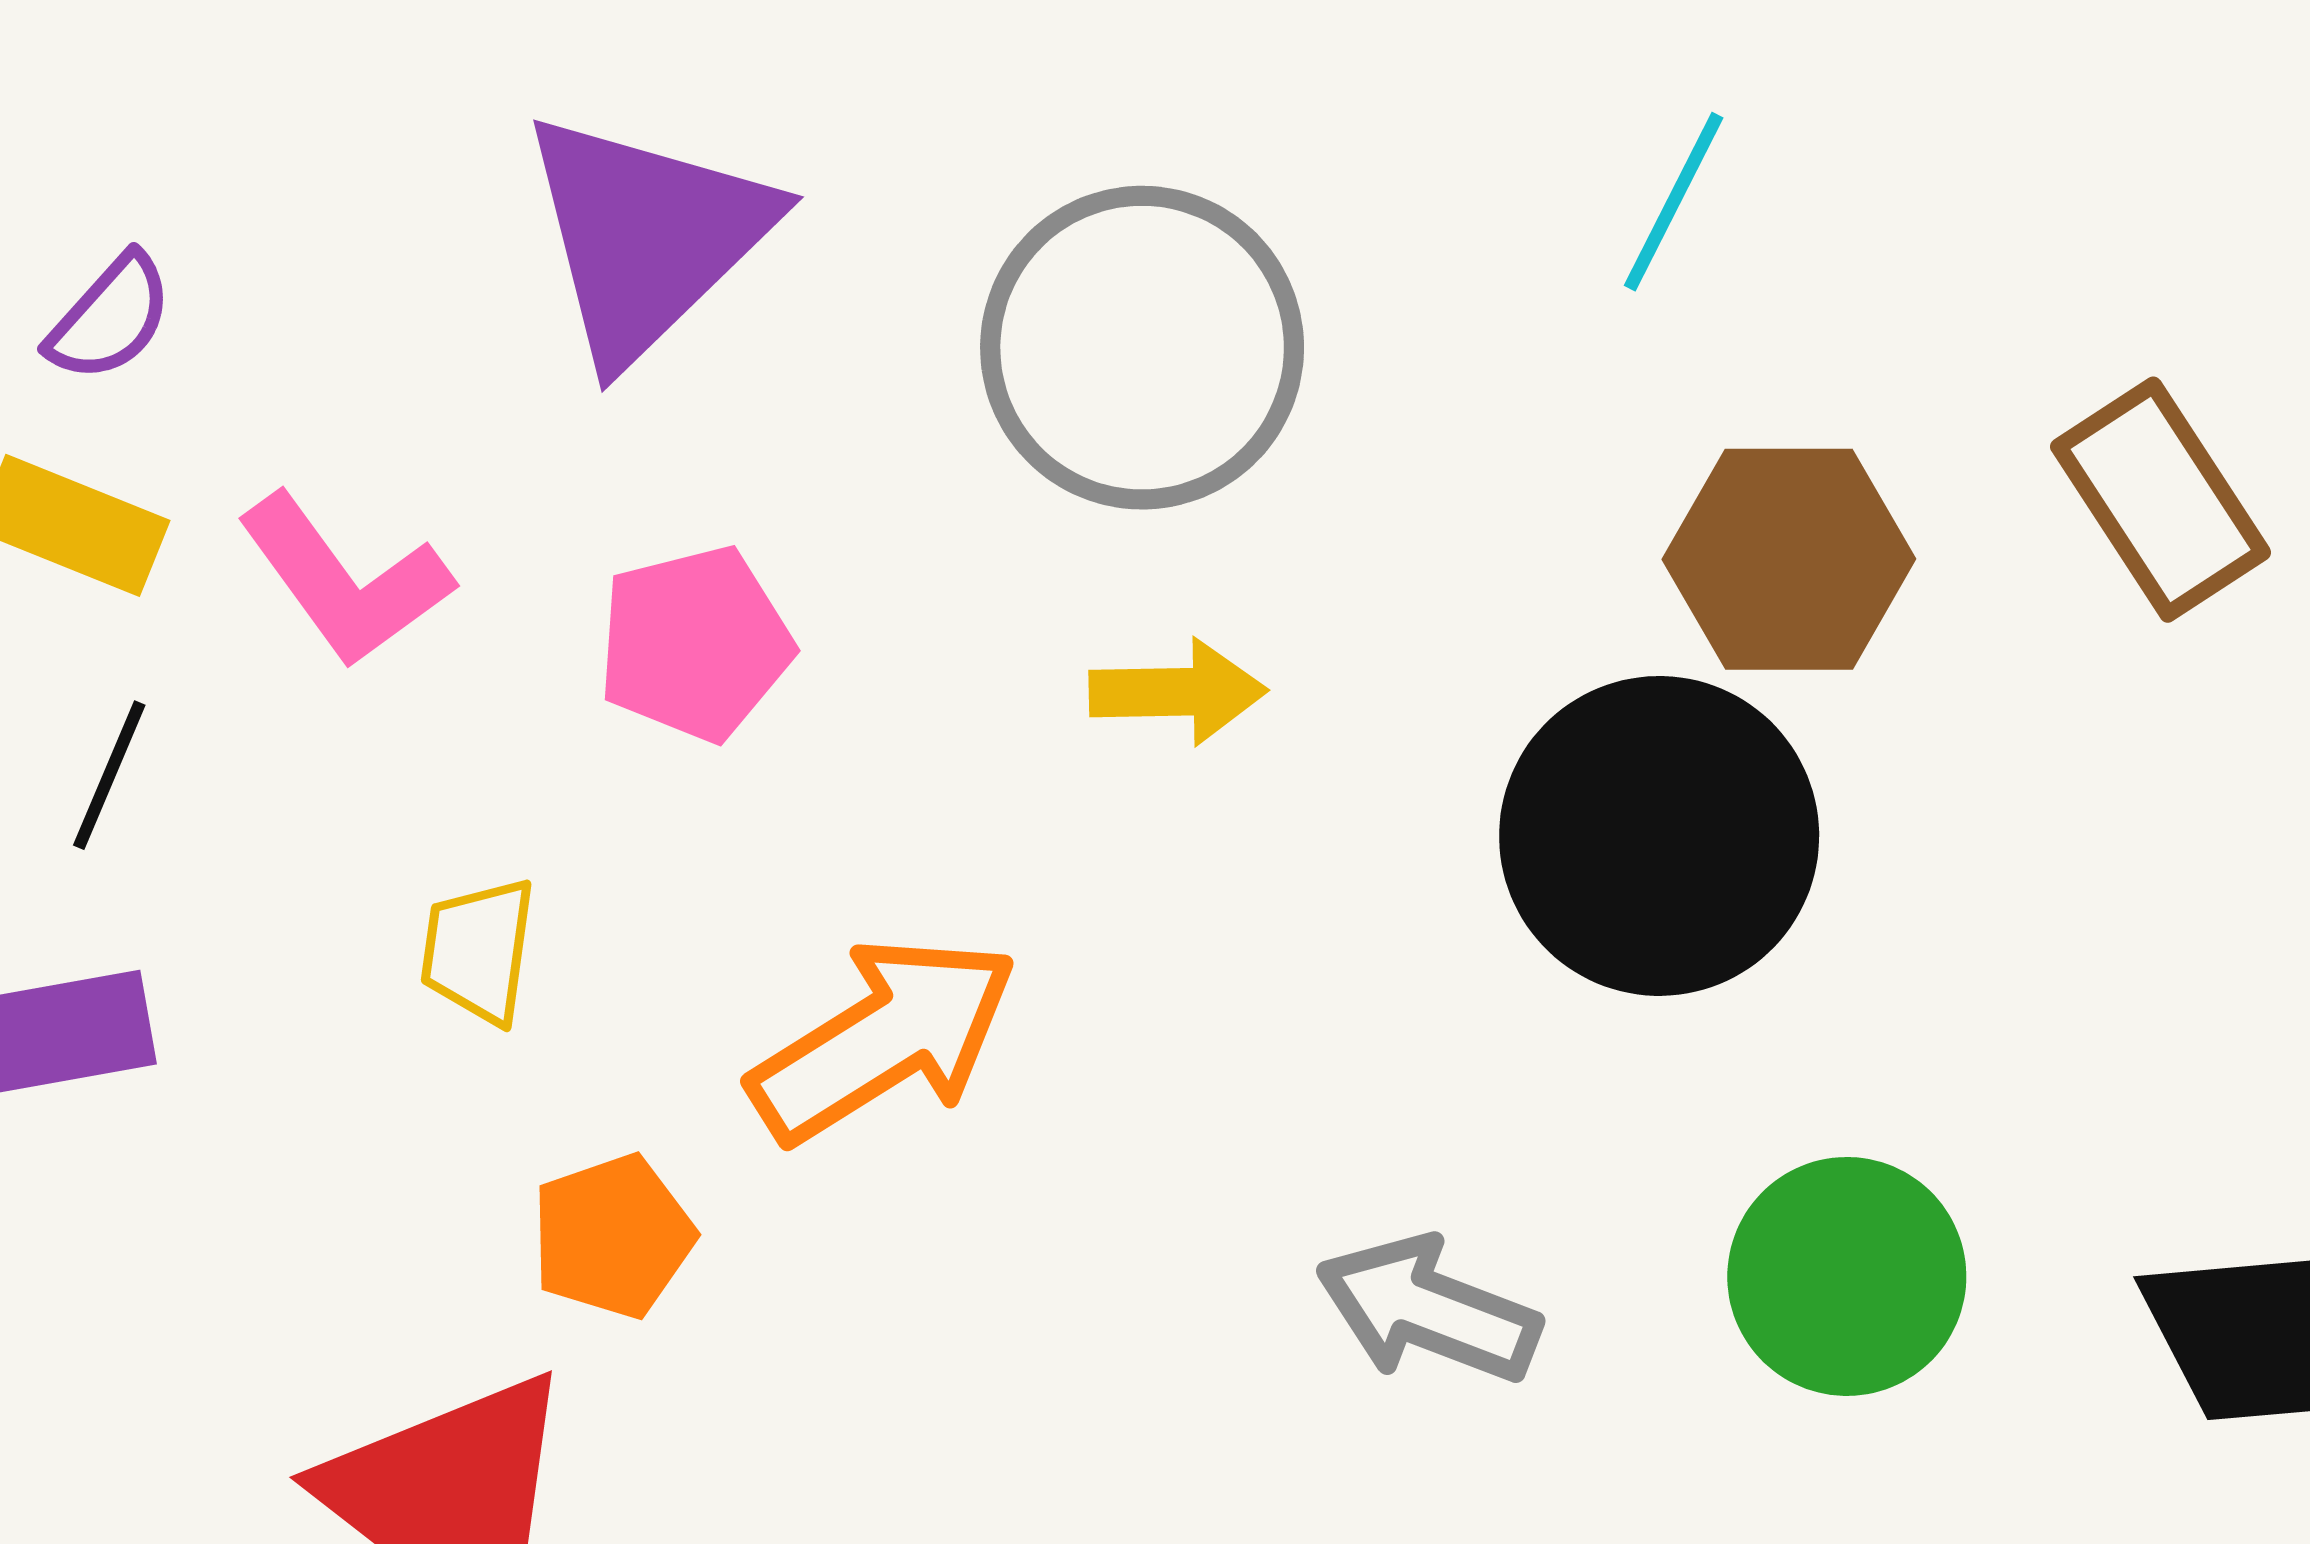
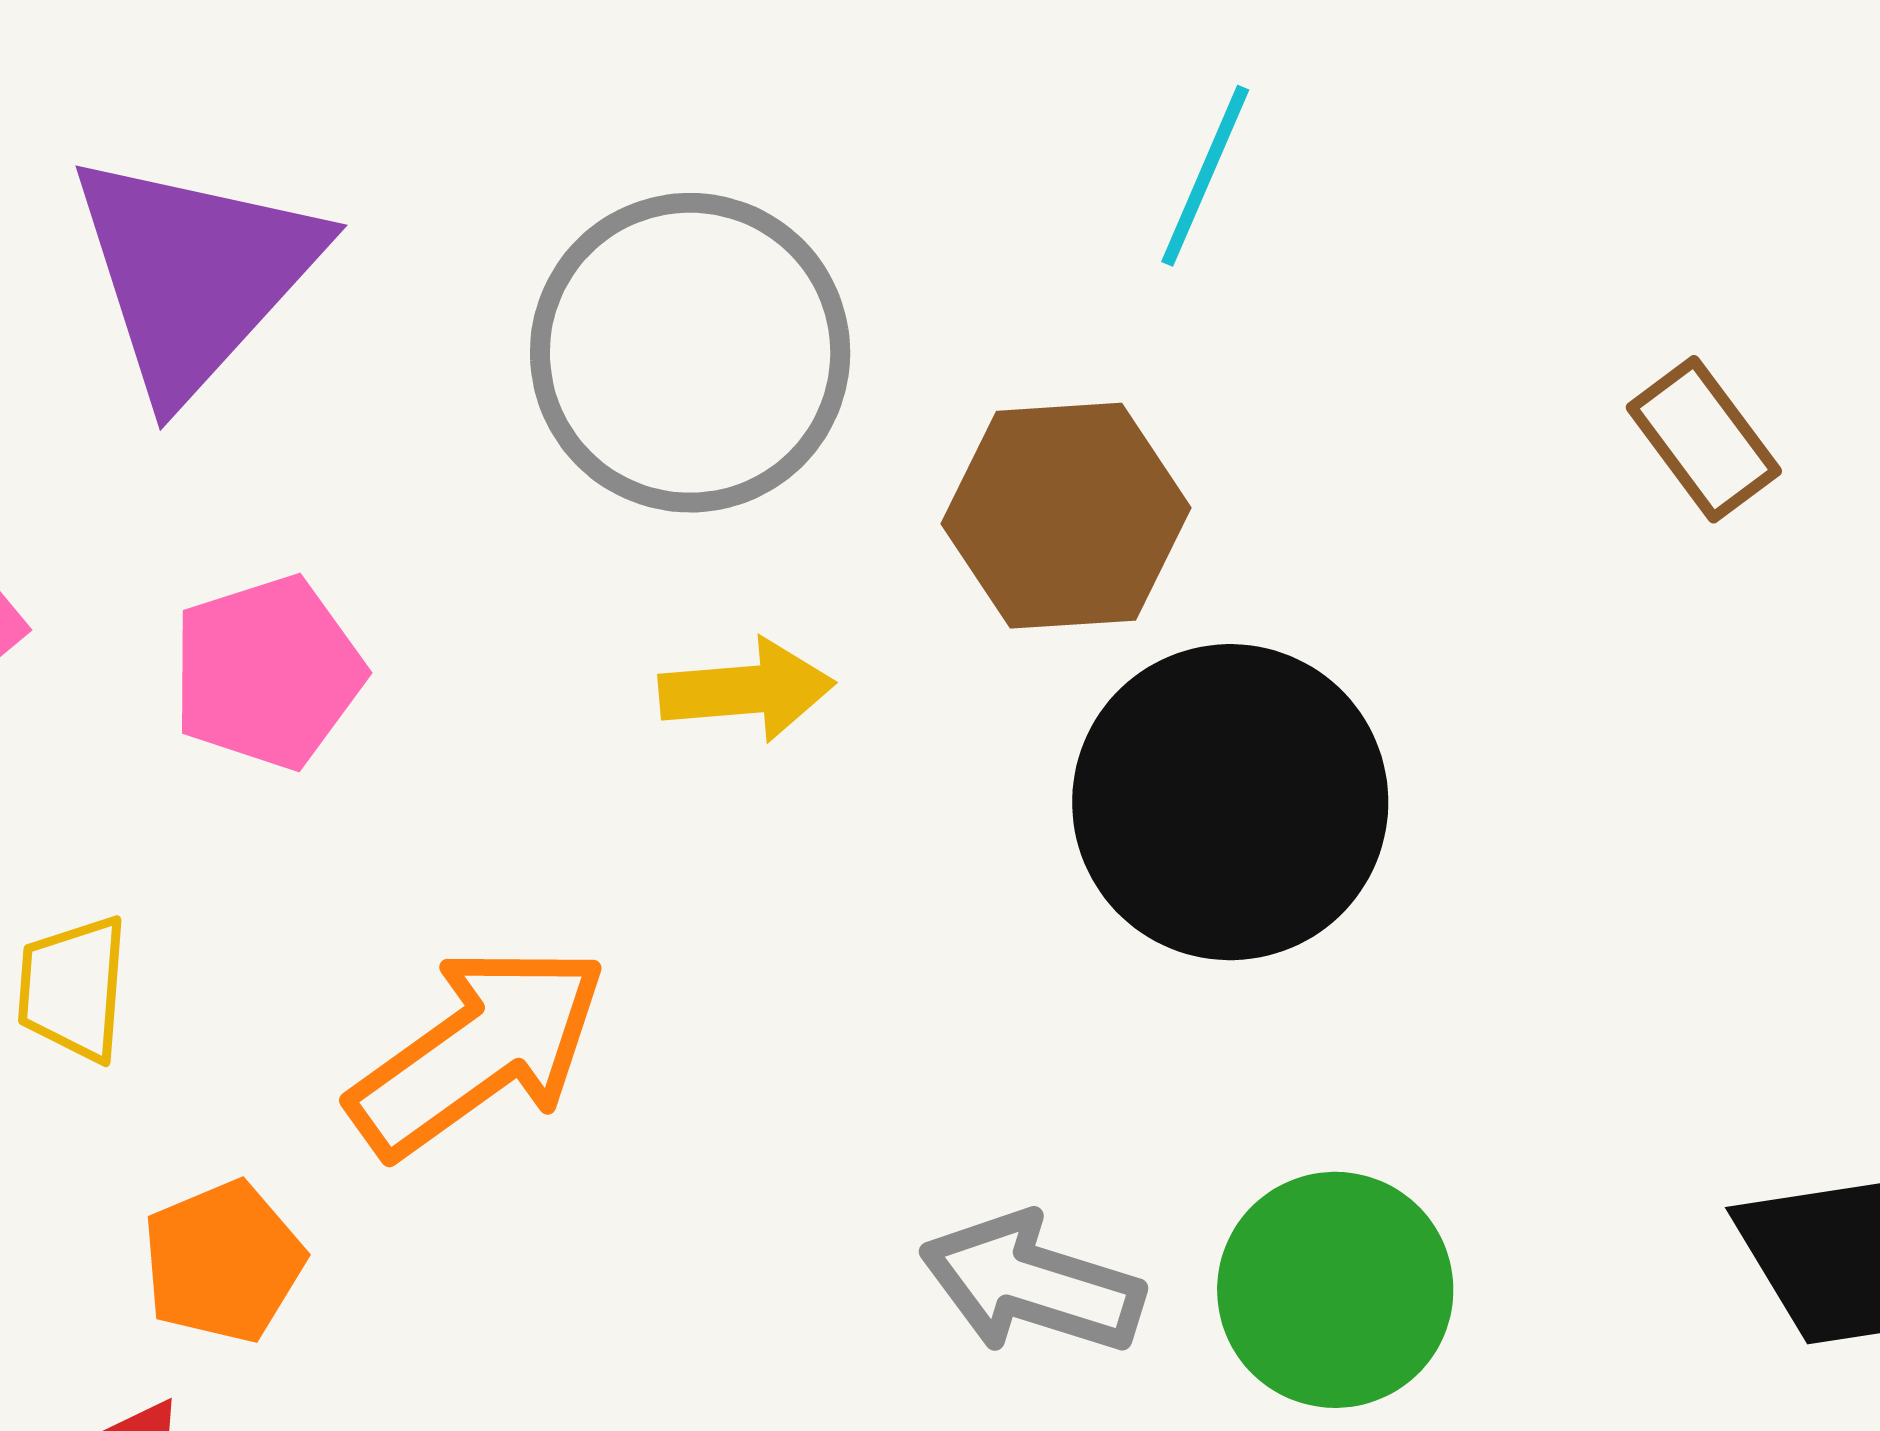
brown rectangle: (2161, 500) -> (1704, 439), size x0.7
brown hexagon: (1789, 559) -> (1066, 516), moved
green circle: (1847, 1276) -> (1335, 1290), moved

